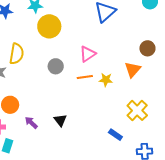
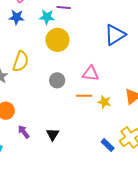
pink triangle: (88, 54) -> (91, 73), turned 30
blue rectangle: (115, 135) -> (108, 145), moved

